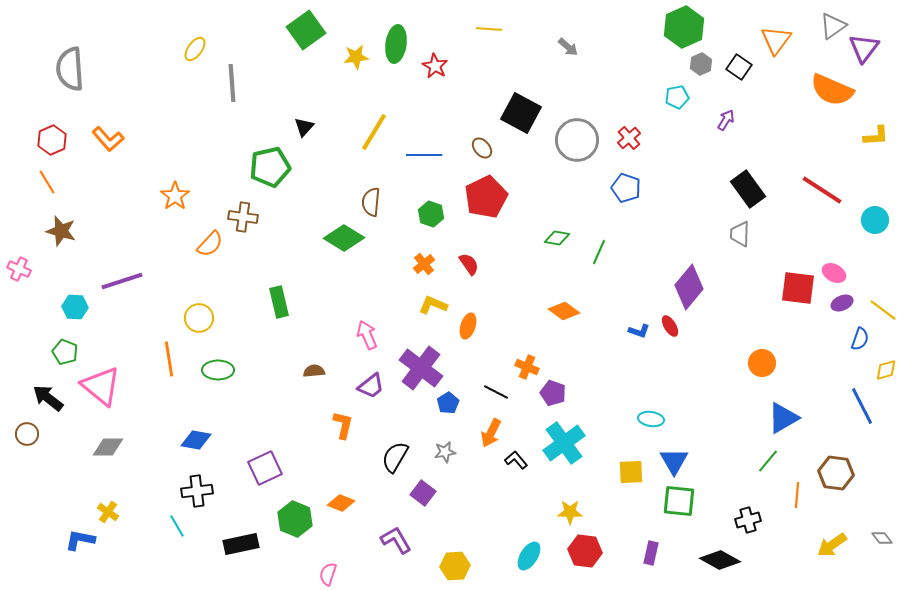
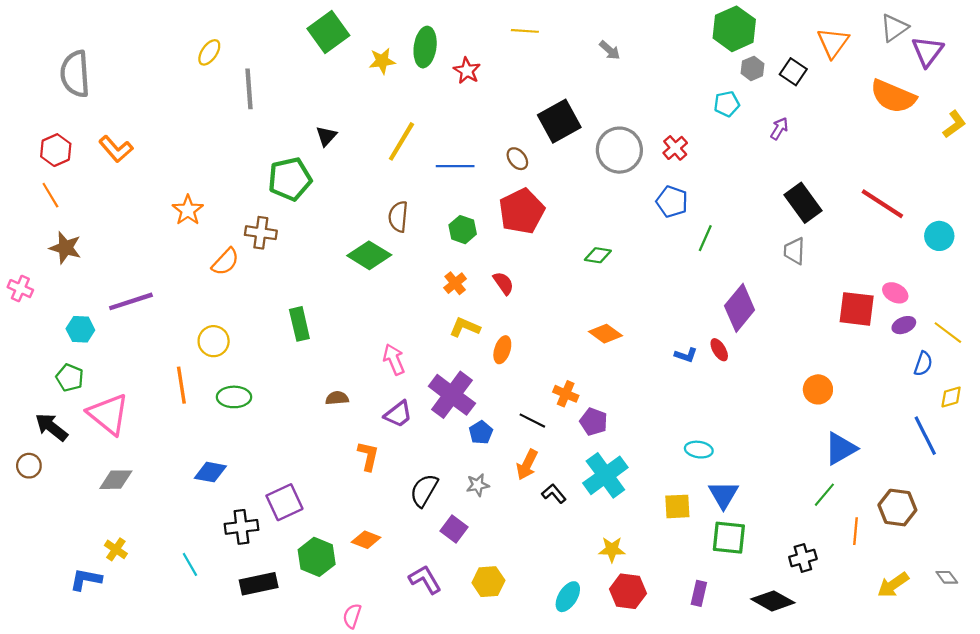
black square: (521, 113) -> (559, 121), turned 33
yellow L-shape: (876, 136) -> (954, 124), moved, turned -32
green line: (599, 252) -> (705, 238), moved
black cross: (197, 491) -> (241, 527), moved
yellow hexagon: (455, 566) -> (488, 582), moved

